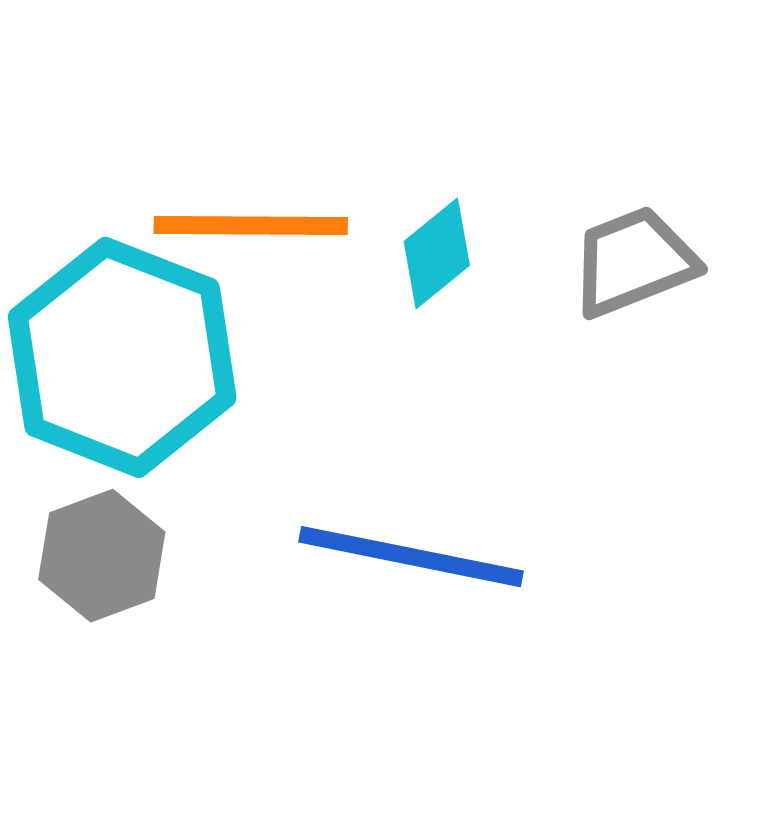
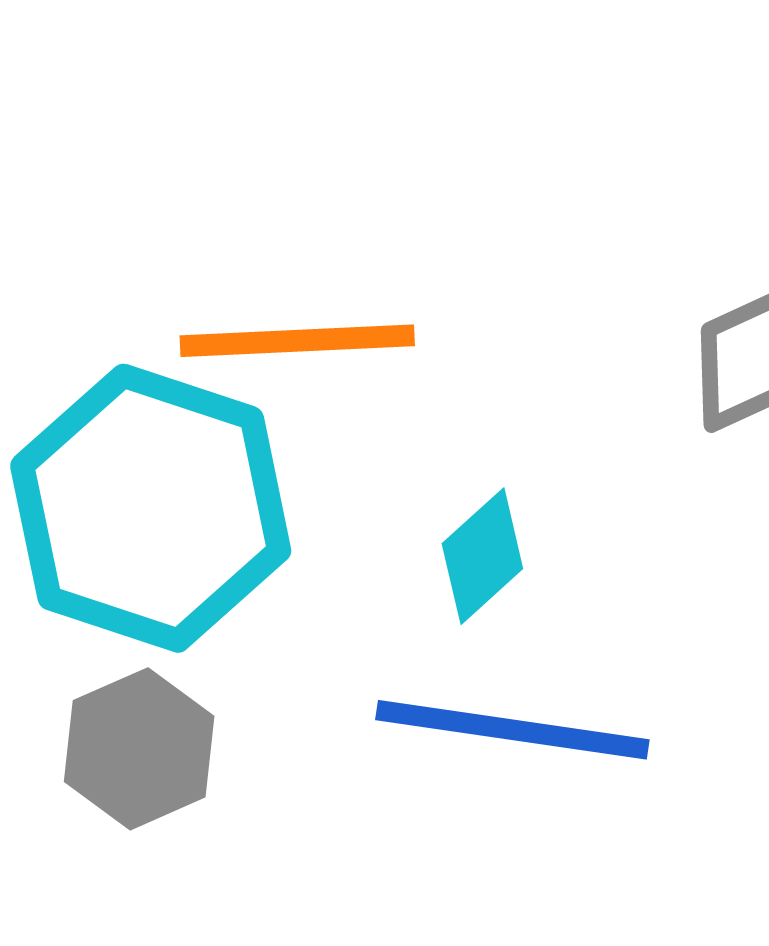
cyan diamond: (437, 253) -> (482, 556), moved

